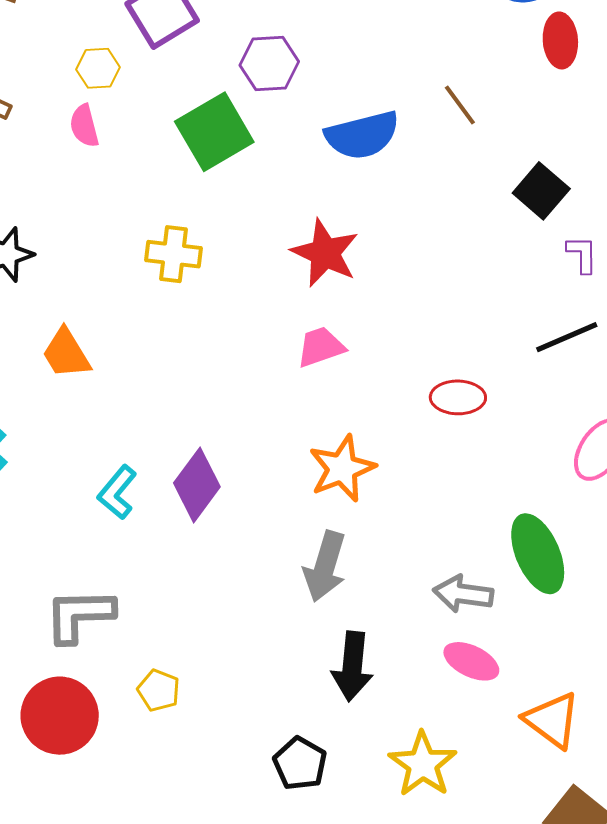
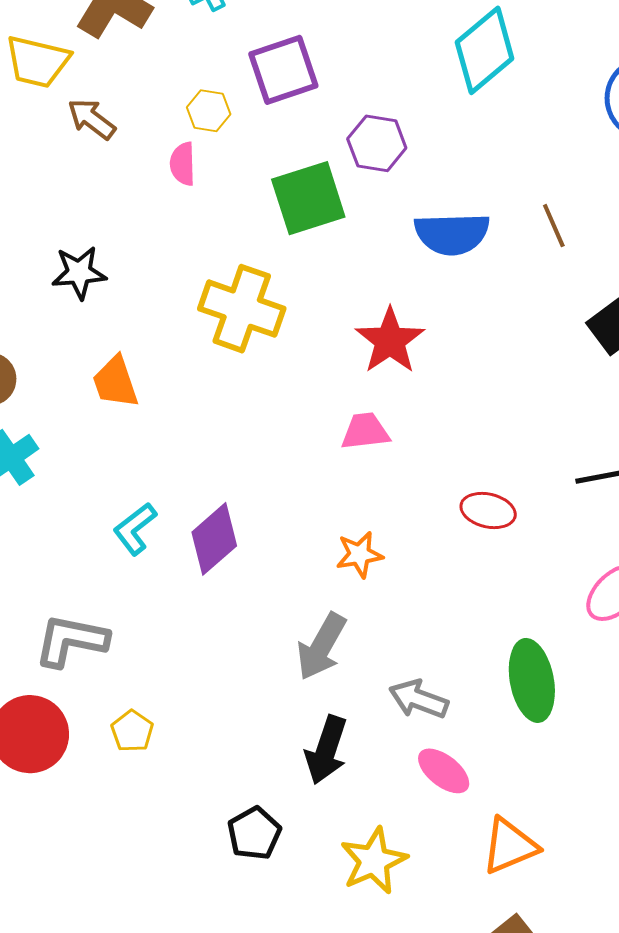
yellow cross: (173, 254) -> (242, 309), size x1.5
orange star: (342, 468) -> (359, 555), size x0.7
gray arrow: (463, 594) -> (419, 699), moved
orange triangle: (552, 720) -> (510, 846), turned 48

